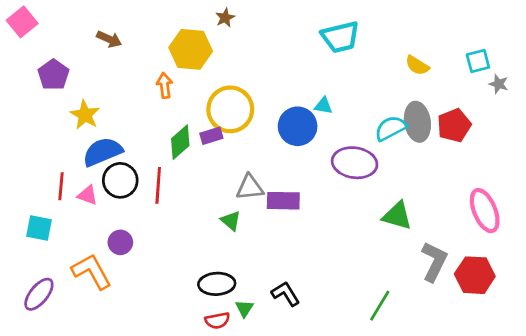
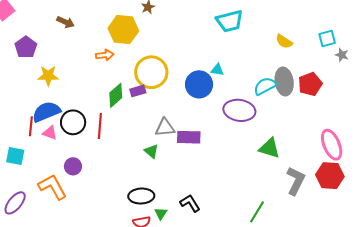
orange arrow: (165, 85) -> (105, 55), turned 90
yellow star: (85, 115) -> (48, 76), turned -30
blue semicircle: (103, 152) -> (46, 112), moved
red hexagon: (475, 275) -> (330, 176), moved

